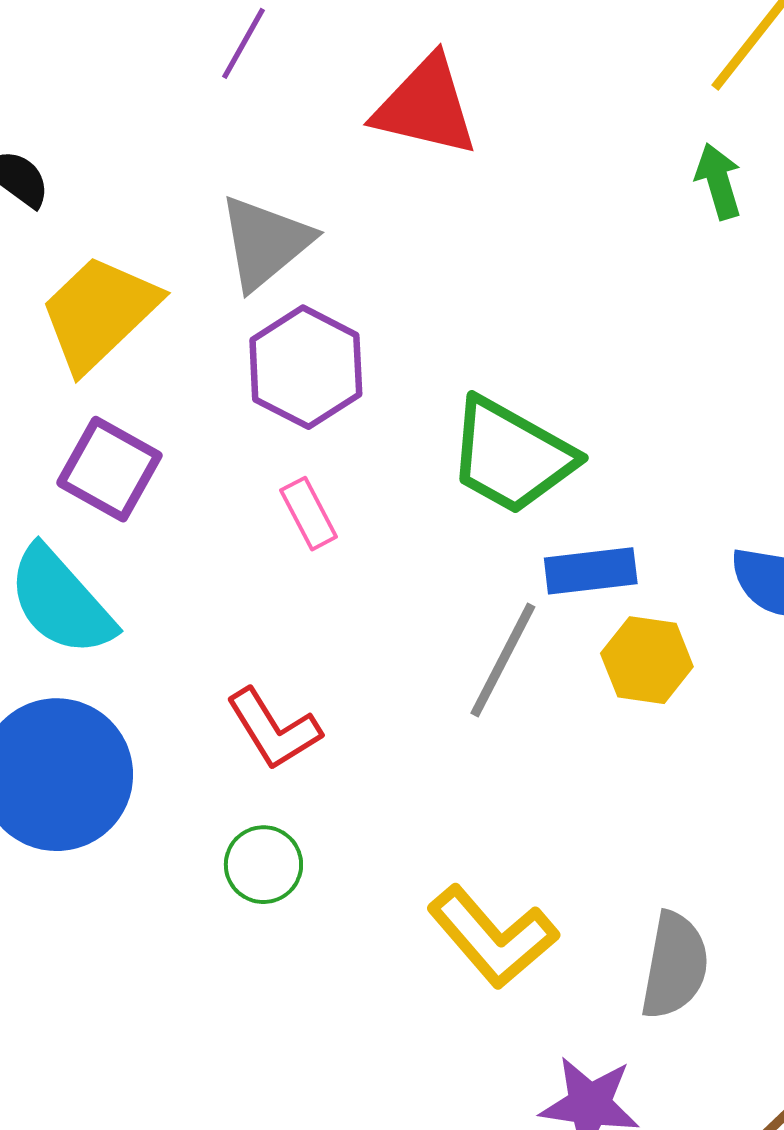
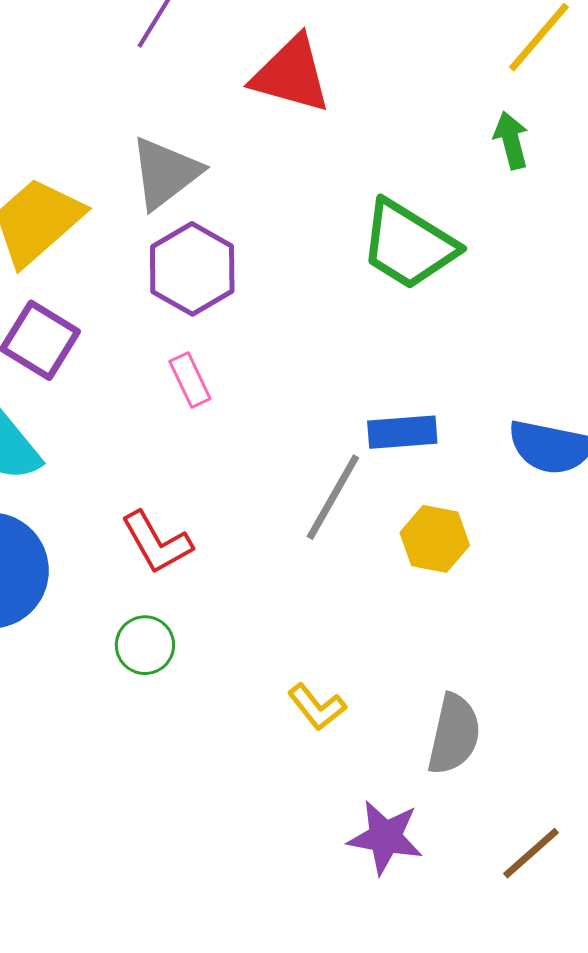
green trapezoid: (511, 456) -> (408, 245), moved
yellow hexagon: (647, 660) -> (435, 539), moved
yellow L-shape: (493, 937) -> (317, 707), size x0.6

